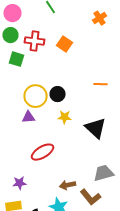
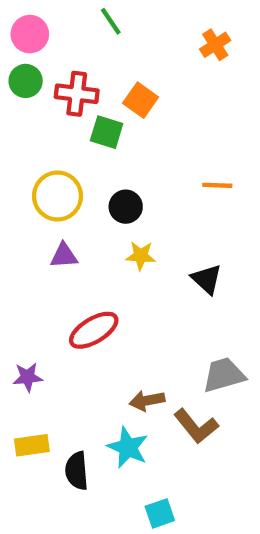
green square: (16, 59) -> (107, 132), moved
yellow circle: (36, 96) -> (58, 196), moved
black triangle: (96, 128) -> (207, 279), size x0.7
purple star: (20, 183) -> (28, 377), moved

